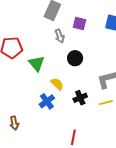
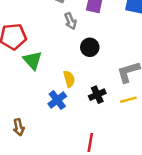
green triangle: (37, 63) -> (33, 60), moved
yellow semicircle: (57, 84) -> (69, 79), turned 32

